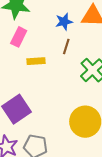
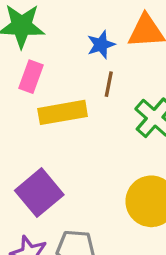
yellow rectangle: (36, 61) -> (63, 112), size x1.6

